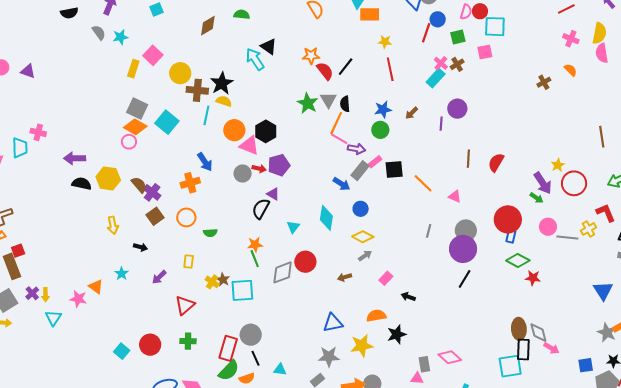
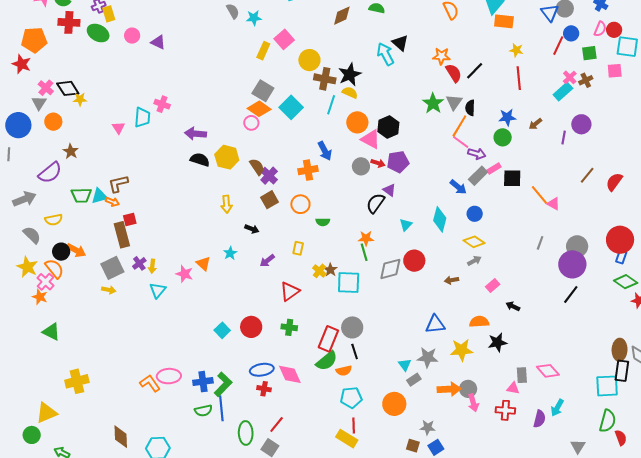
brown line: (468, 159) -> (587, 175), turned 30
pink triangle: (455, 197) -> (553, 204), moved
cyan triangle: (280, 369) -> (405, 365), moved, turned 40

